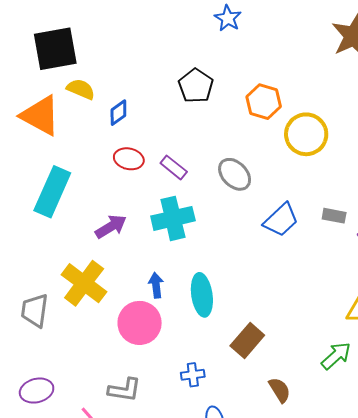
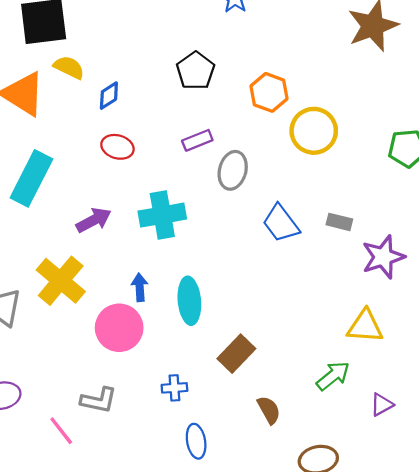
purple rectangle: (174, 167) -> (197, 140), moved, turned -64
gray ellipse: (235, 174) -> (233, 170), turned 56
blue trapezoid: (281, 220) -> (281, 223), turned 93

